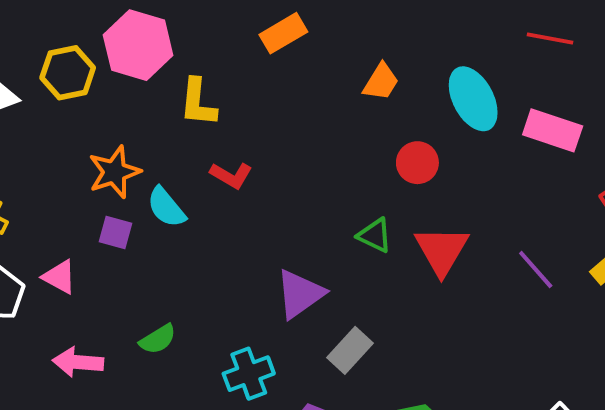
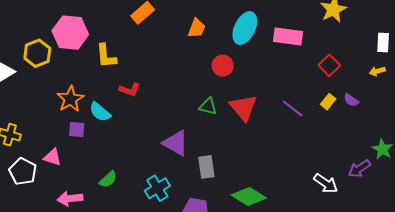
cyan ellipse: (473, 99) -> (245, 28), turned 64
purple triangle: (300, 294) -> (176, 143), turned -44
gray rectangle: (350, 350) -> (206, 167), turned -40

